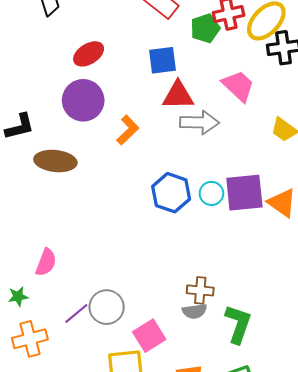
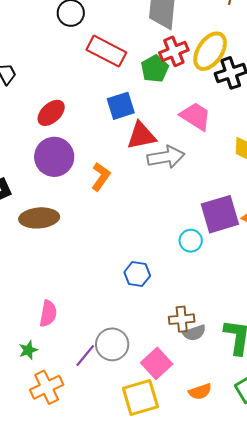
blue hexagon: (171, 193) -> (137, 274), moved, size x0.7
cyan circle: (211, 193) -> (191, 241), moved
brown cross: (200, 290) -> (182, 319), moved

